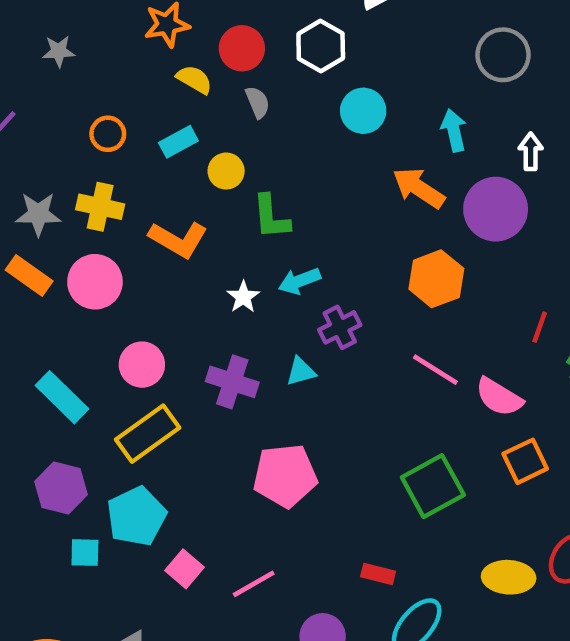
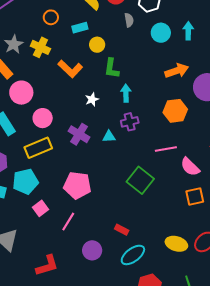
gray semicircle: (258, 102) -> (129, 20), moved
cyan arrow: (454, 130) -> (188, 31), moved
orange arrow: (419, 188) -> (177, 71), turned 115
gray star: (38, 214) -> (14, 44), turned 30
cyan arrow: (299, 281) -> (126, 93), moved, turned 96
pink circle: (95, 282) -> (21, 93), moved
pink line: (435, 370) -> (166, 149), turned -55
pink pentagon: (285, 476) -> (77, 185), moved
green square: (433, 486) -> (140, 180), moved, turned -36
pink line: (254, 584) -> (68, 222), turned -42

